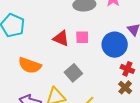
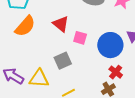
pink square: (82, 37) -> (80, 38), moved
orange semicircle: (30, 65) -> (25, 26), moved, turned -85

